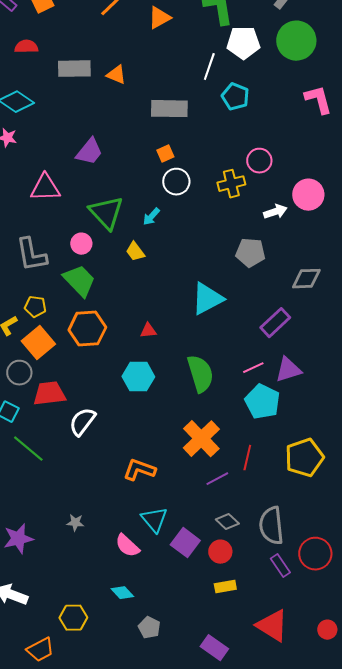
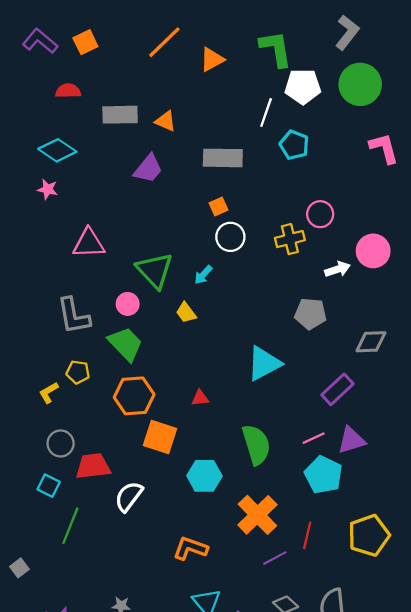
purple trapezoid: (89, 152) -> (148, 169), moved
orange square: (38, 343) -> (160, 437), moved, turned -32
cyan hexagon: (138, 377) -> (204, 476), moved
green line: (28, 449) -> (70, 526), turned 72

